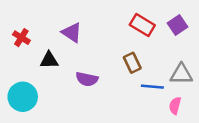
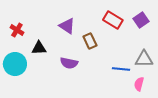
purple triangle: (72, 33) -> (67, 26), moved
brown rectangle: (132, 63) -> (90, 41), moved
cyan circle: (23, 97) -> (15, 64), moved

